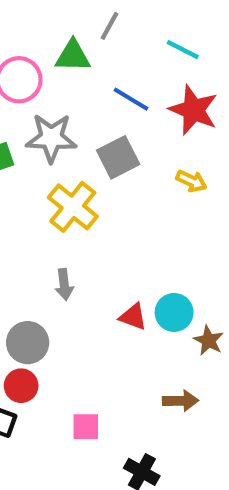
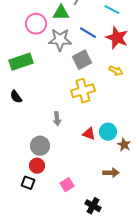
gray star: (51, 138) -> (60, 40), moved
yellow cross: (73, 207) -> (83, 91), moved, turned 35
pink square: (86, 427) -> (67, 185), turned -32

